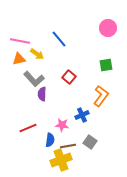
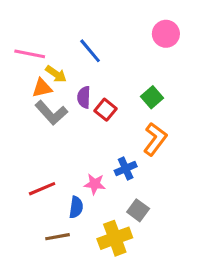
orange triangle: (19, 59) -> (42, 88), moved
green square: (106, 65) -> (152, 97), moved, turned -32
purple semicircle: (42, 94) -> (84, 97), moved
brown line: (68, 146) -> (58, 237), moved
yellow cross: (61, 160) -> (115, 238), moved

